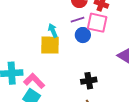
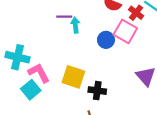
purple line: (77, 20) -> (64, 17), moved
yellow square: (50, 45) -> (73, 77), moved

